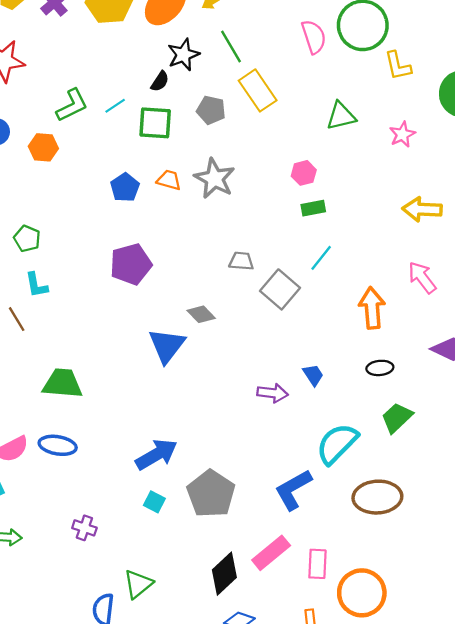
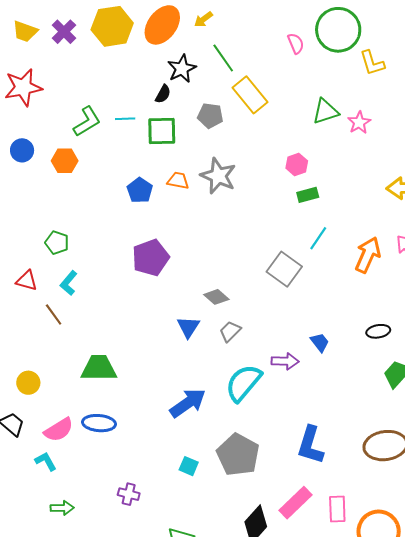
pink semicircle: (314, 37) -> (296, 43), size x0.7
cyan line: (115, 106) -> (125, 119), turned 36
pink star: (402, 134) -> (359, 123), moved
gray trapezoid: (241, 261) -> (230, 331), moved, turned -45
cyan L-shape: (36, 285) -> (69, 283), turned 55
orange arrow: (372, 308) -> (368, 255), moved, turned 33
blue triangle: (167, 346) -> (188, 327), size x0.7
cyan semicircle: (337, 444) -> (243, 383), moved
blue arrow: (156, 454) -> (188, 403), moved
blue L-shape: (293, 490) -> (310, 445), turned -39

